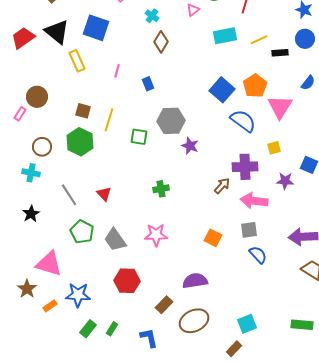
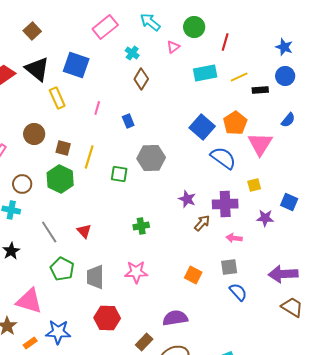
brown circle: (37, 97) -> (34, 134), moved
purple star: (190, 146) -> (187, 199), moved
pink arrow: (254, 201) -> (234, 238), size x0.6
gray trapezoid: (115, 240) -> (95, 277), turned 35

